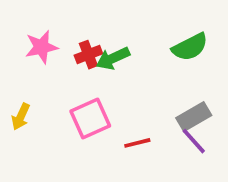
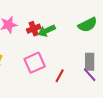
gray rectangle: (194, 117) -> (90, 62), turned -60
red line: (137, 143) -> (60, 76), turned -48

